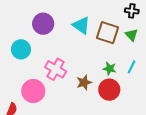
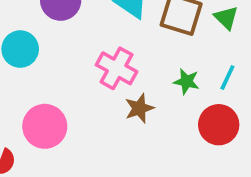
pink cross: (56, 69) -> (117, 68), moved
red circle: (109, 90) -> (219, 125), moved

